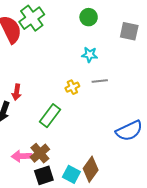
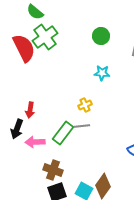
gray line: (100, 81) -> (82, 126), moved
brown cross: (40, 153) -> (53, 170), turned -30
pink arrow: (22, 156) -> (35, 142), moved

